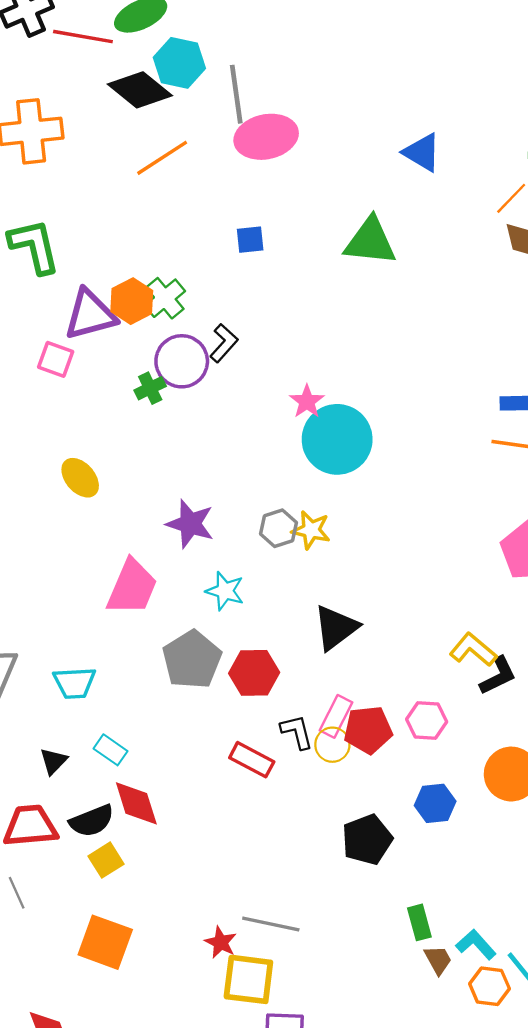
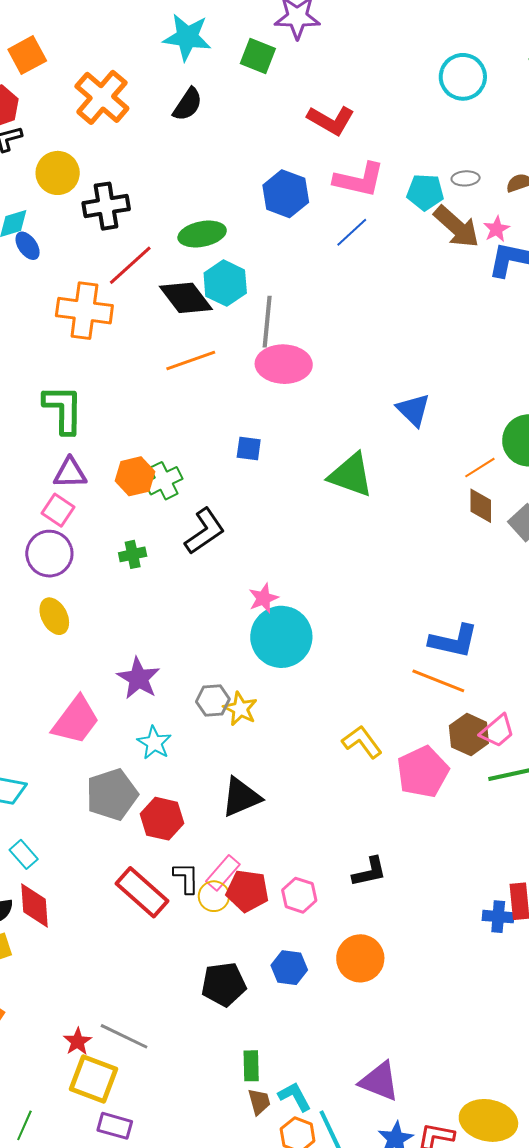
red line: (83, 37) -> (130, 265), moved, turned -66
purple triangle: (90, 315) -> (70, 473), moved, size x0.7
black L-shape: (224, 343) -> (205, 531), size x1.4
purple circle: (182, 361) -> (49, 554), moved
yellow L-shape: (473, 650) -> (362, 742), moved
red rectangle: (252, 760) -> (142, 892), size x1.4

